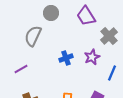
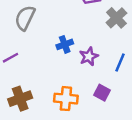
purple star: (92, 57) -> (89, 56), moved

